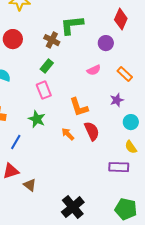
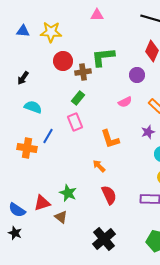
red circle: (13, 39) -> (63, 61), moved
brown cross: (52, 40) -> (83, 72), turned -35
green star: (37, 119) -> (68, 193), moved
red semicircle: (92, 131) -> (109, 195), moved
blue line: (16, 142) -> (48, 136), moved

